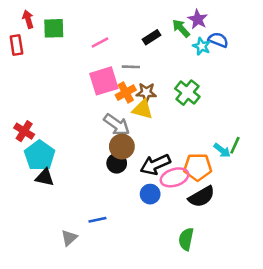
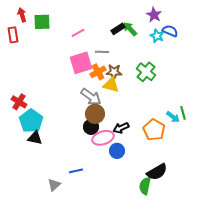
green arrow: (181, 28) -> (130, 29), moved
green line: (235, 145) -> (183, 113), turned -40
black arrow: (155, 165) -> (121, 128), size x0.7
orange pentagon: (198, 167) -> (154, 130), turned 30
pink ellipse: (175, 177) -> (103, 138), moved
black semicircle: (202, 197) -> (157, 172), moved

